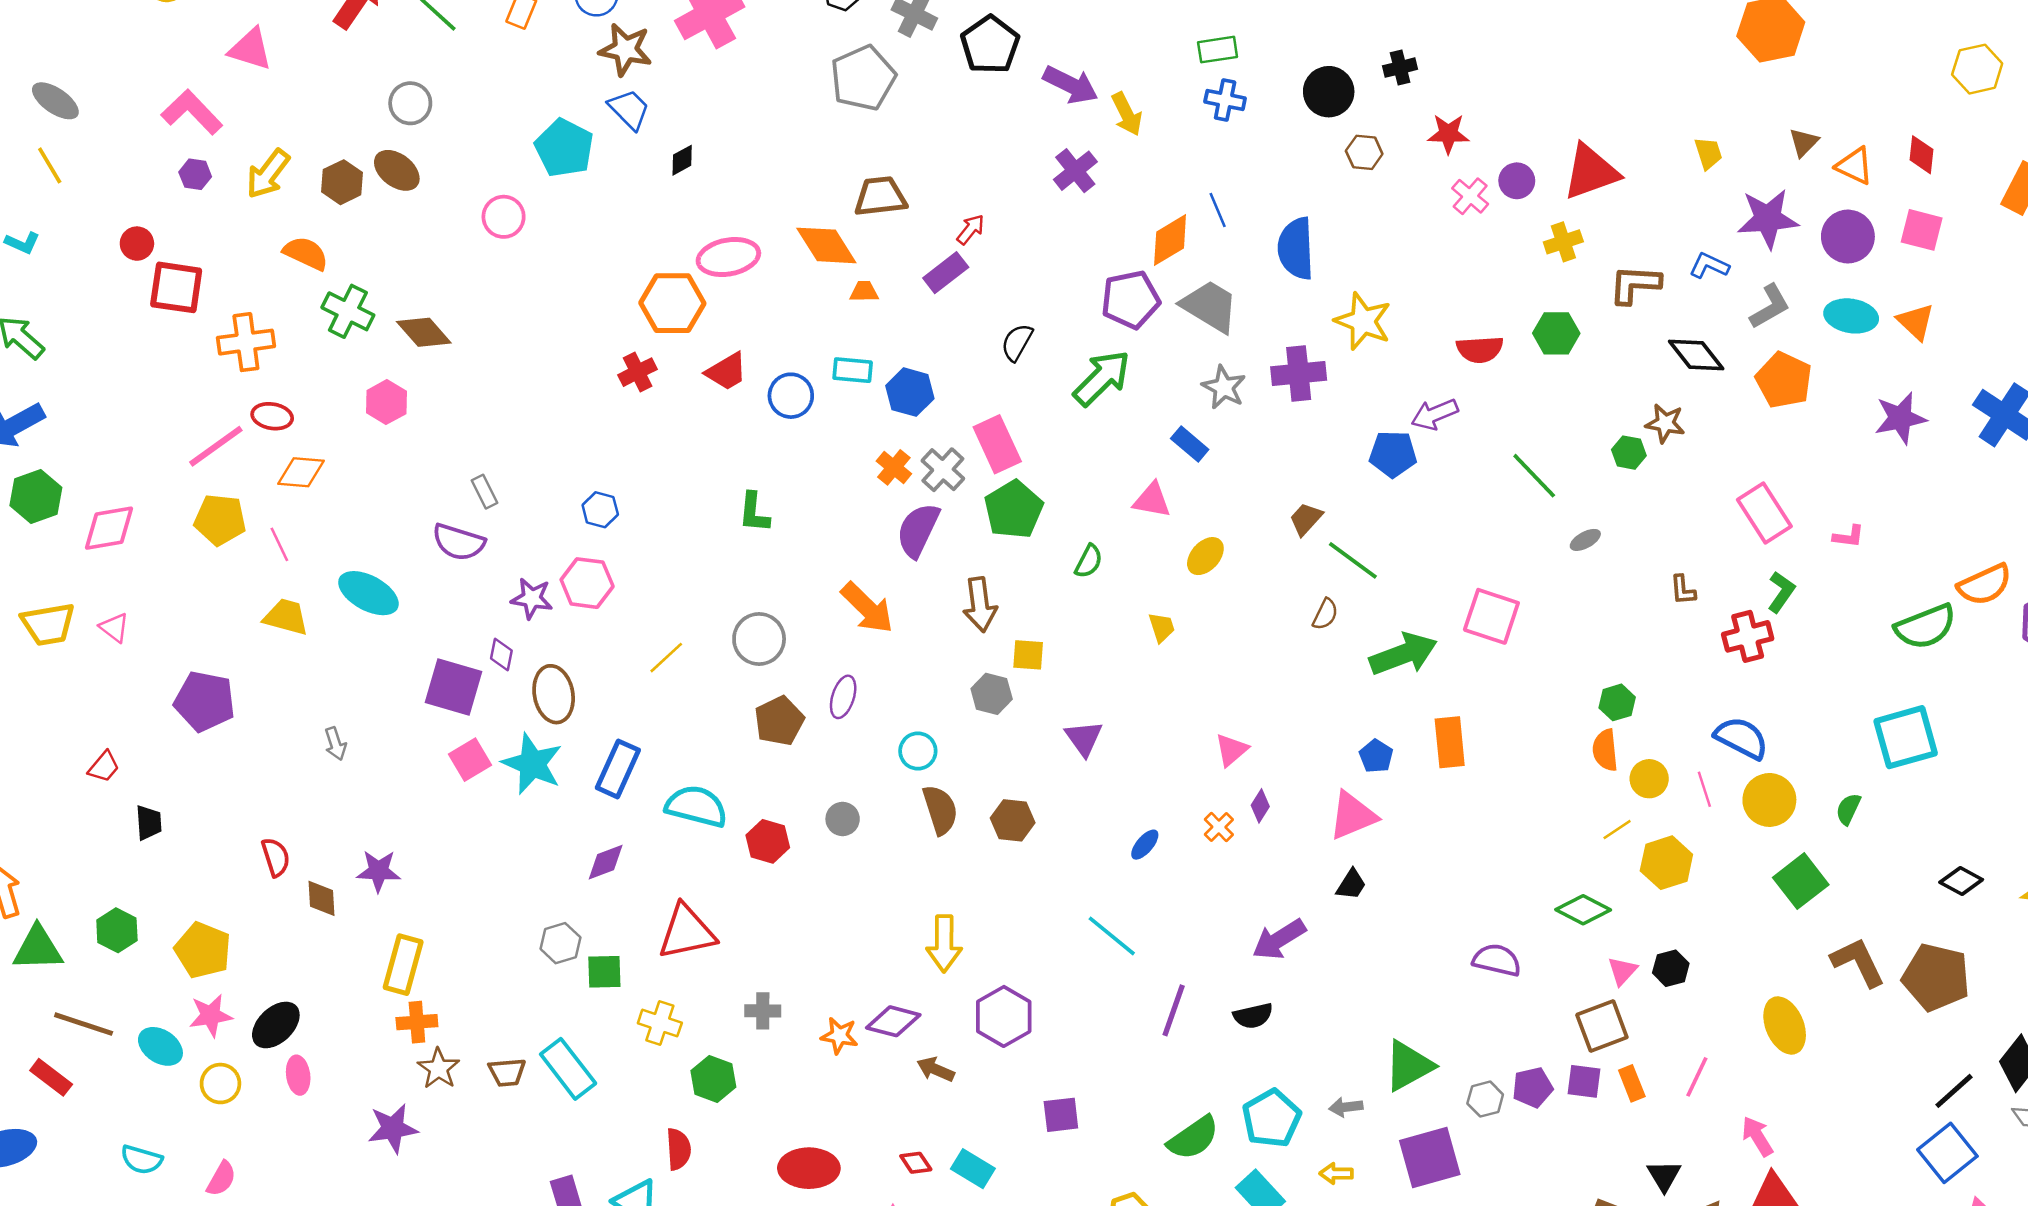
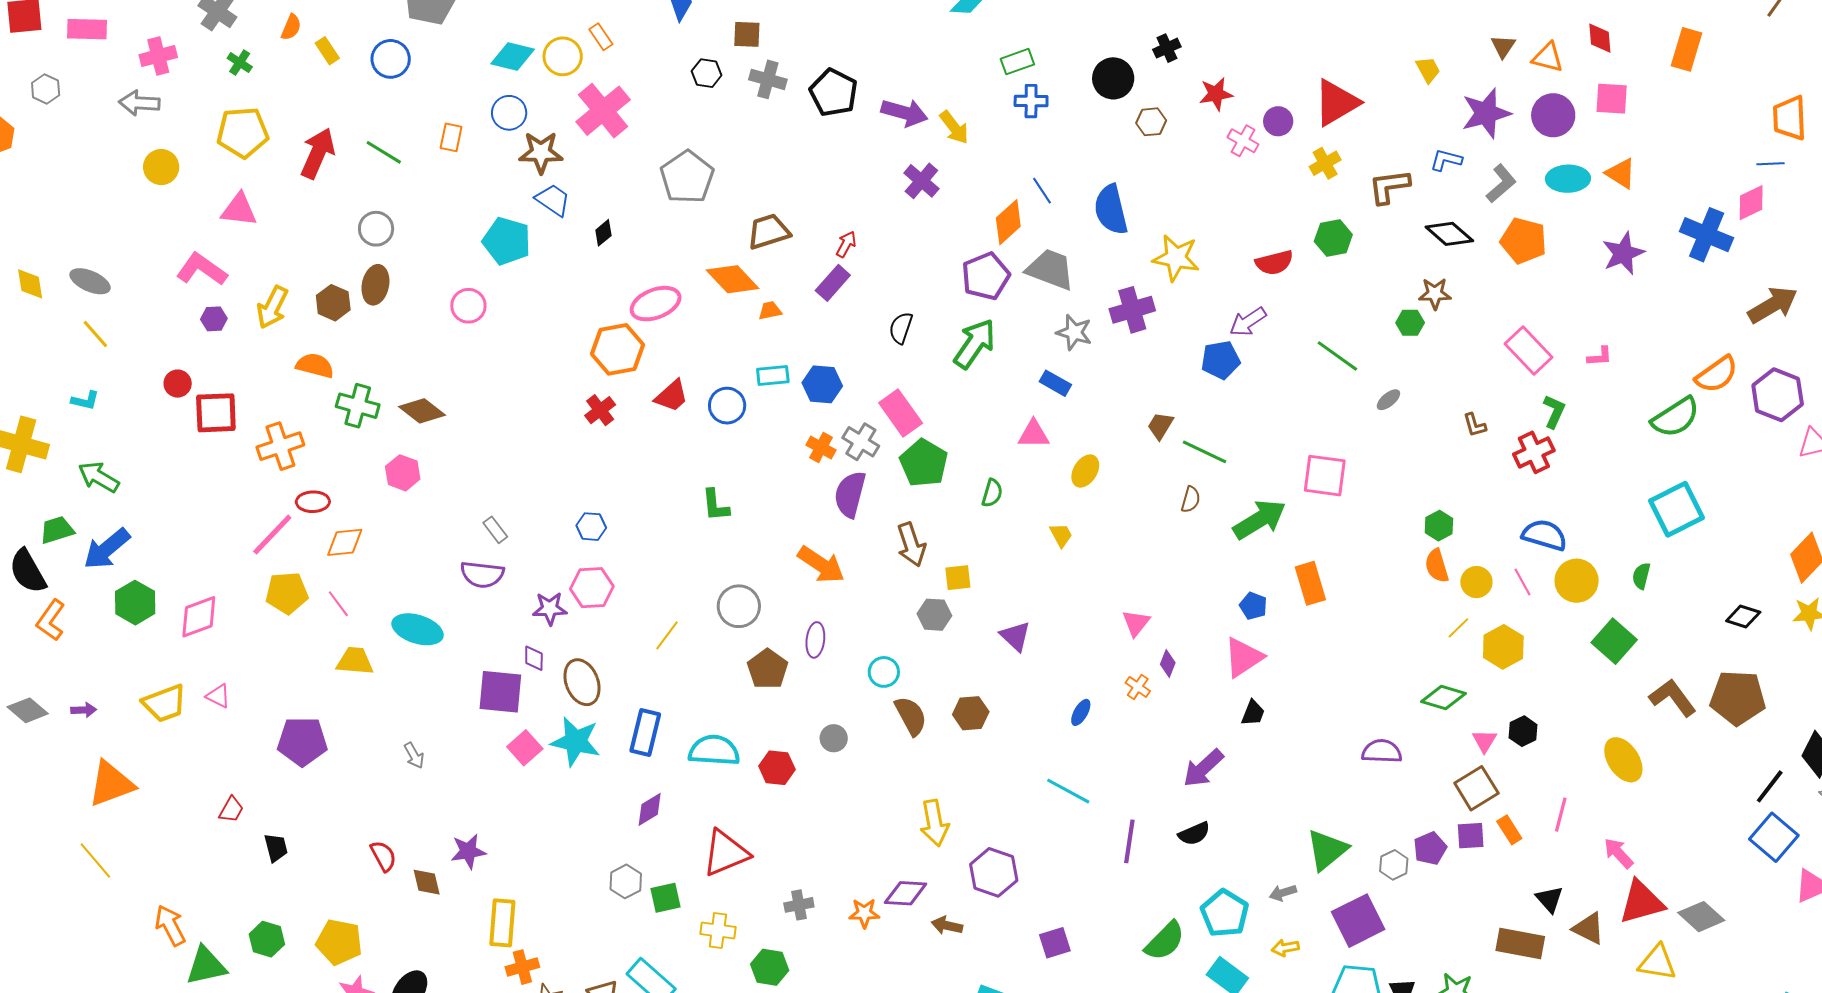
gray pentagon: (863, 78) -> (687, 177), moved
brown ellipse: (397, 170) -> (375, 285), turned 75

